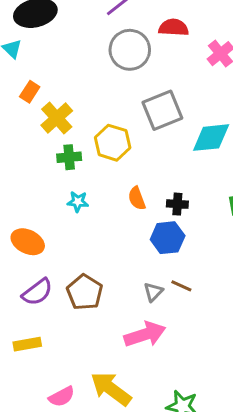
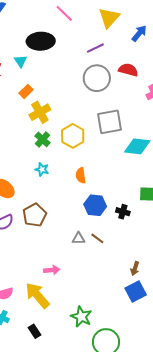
green cross: (69, 157) -> (43, 139), turned 35
black cross: (177, 204) -> (123, 212), moved
brown pentagon: (85, 292) -> (35, 215), moved
gray triangle: (153, 292) -> (78, 238), turned 32
pink arrow: (145, 334) -> (52, 270), moved, size x0.6

